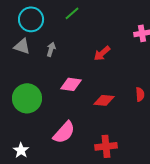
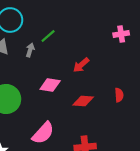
green line: (72, 13) -> (48, 36), moved
red arrow: (102, 53) -> (81, 65), moved

